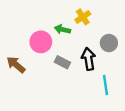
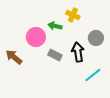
yellow cross: (83, 17) -> (73, 15), turned -32
cyan line: (106, 85) -> (93, 75), turned 60

